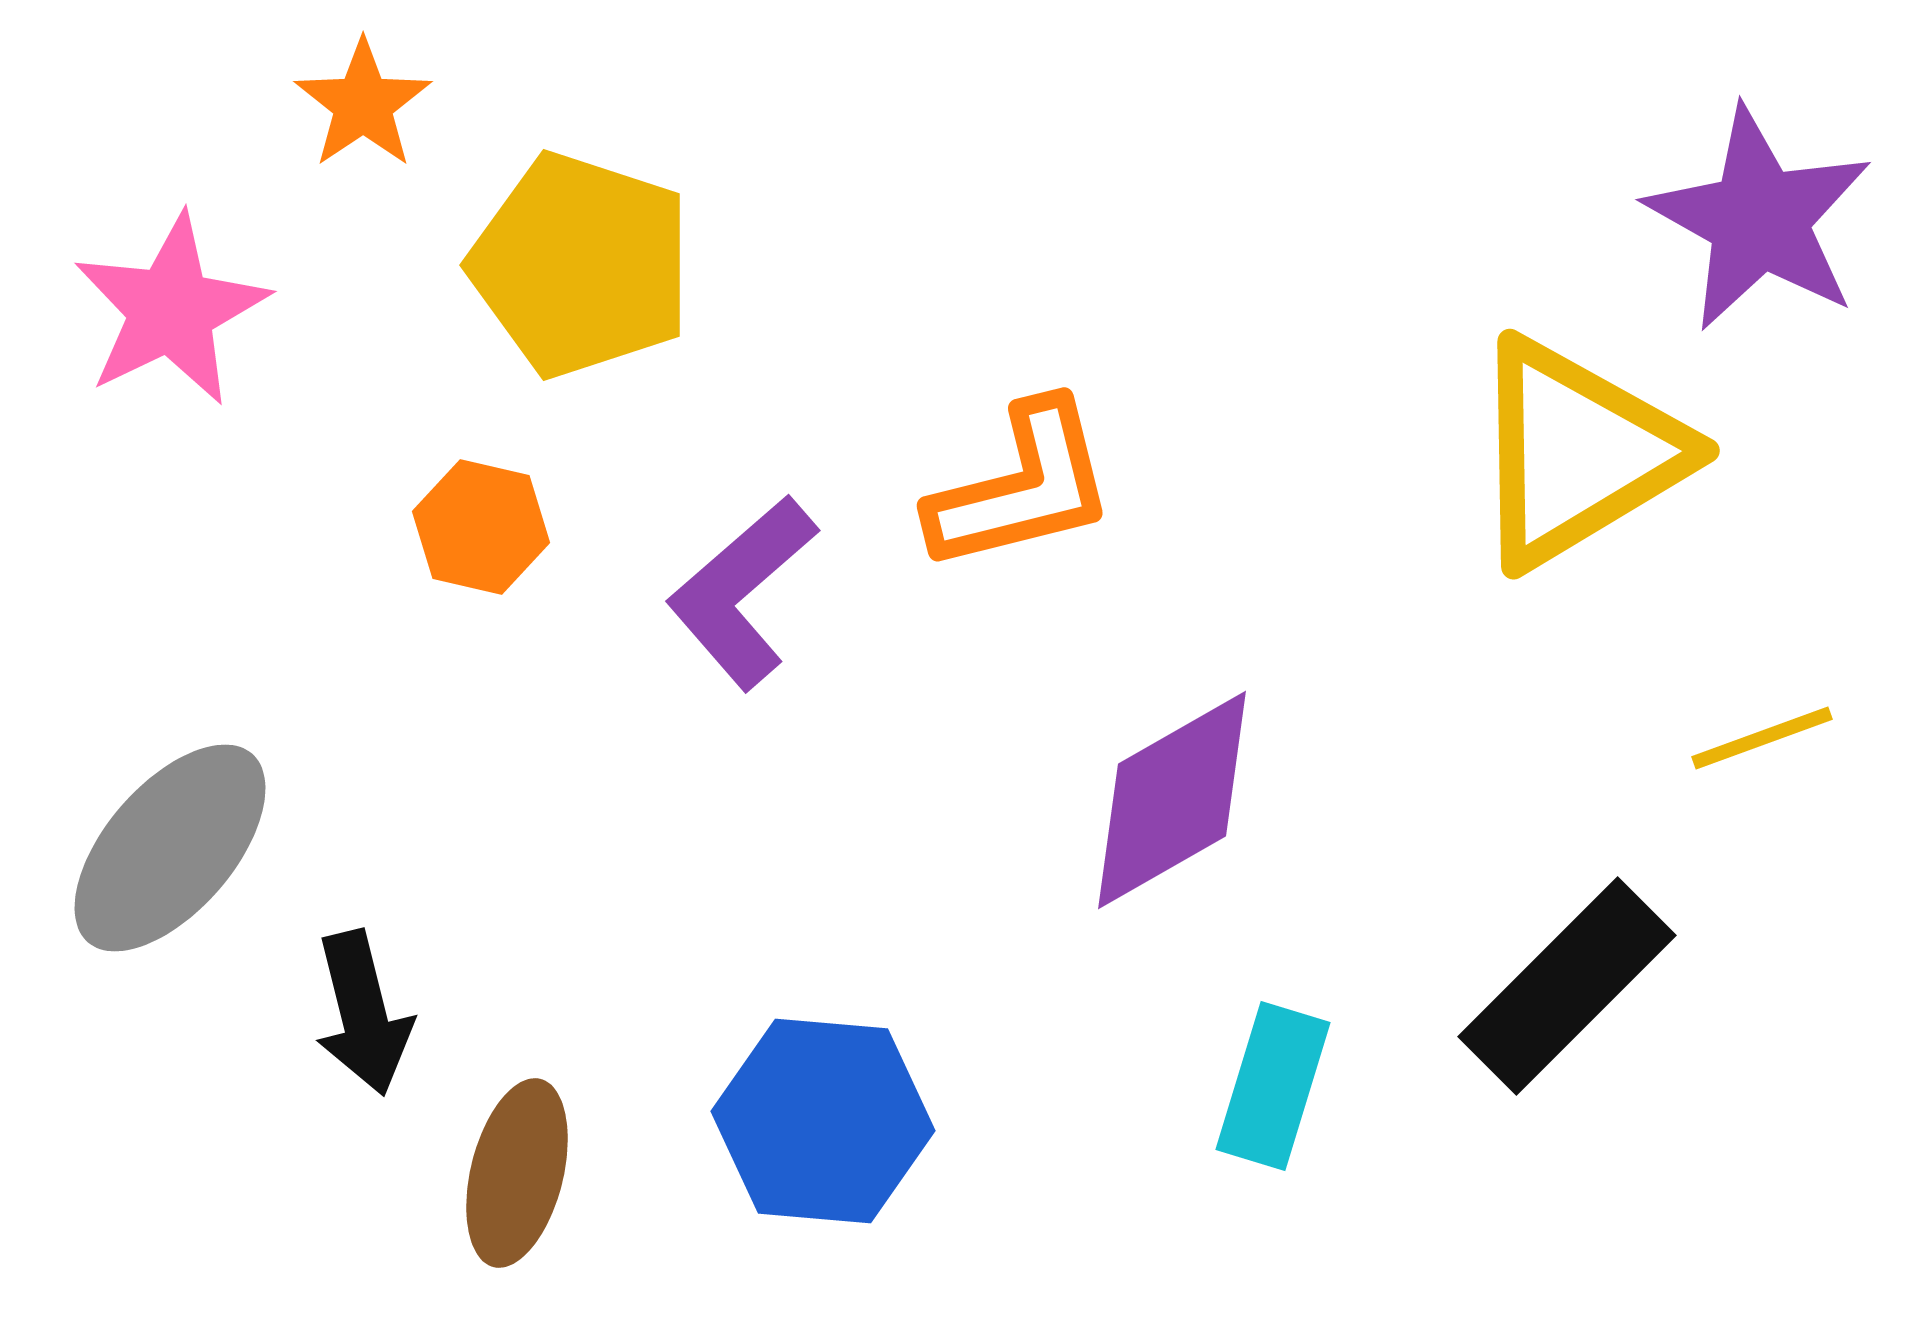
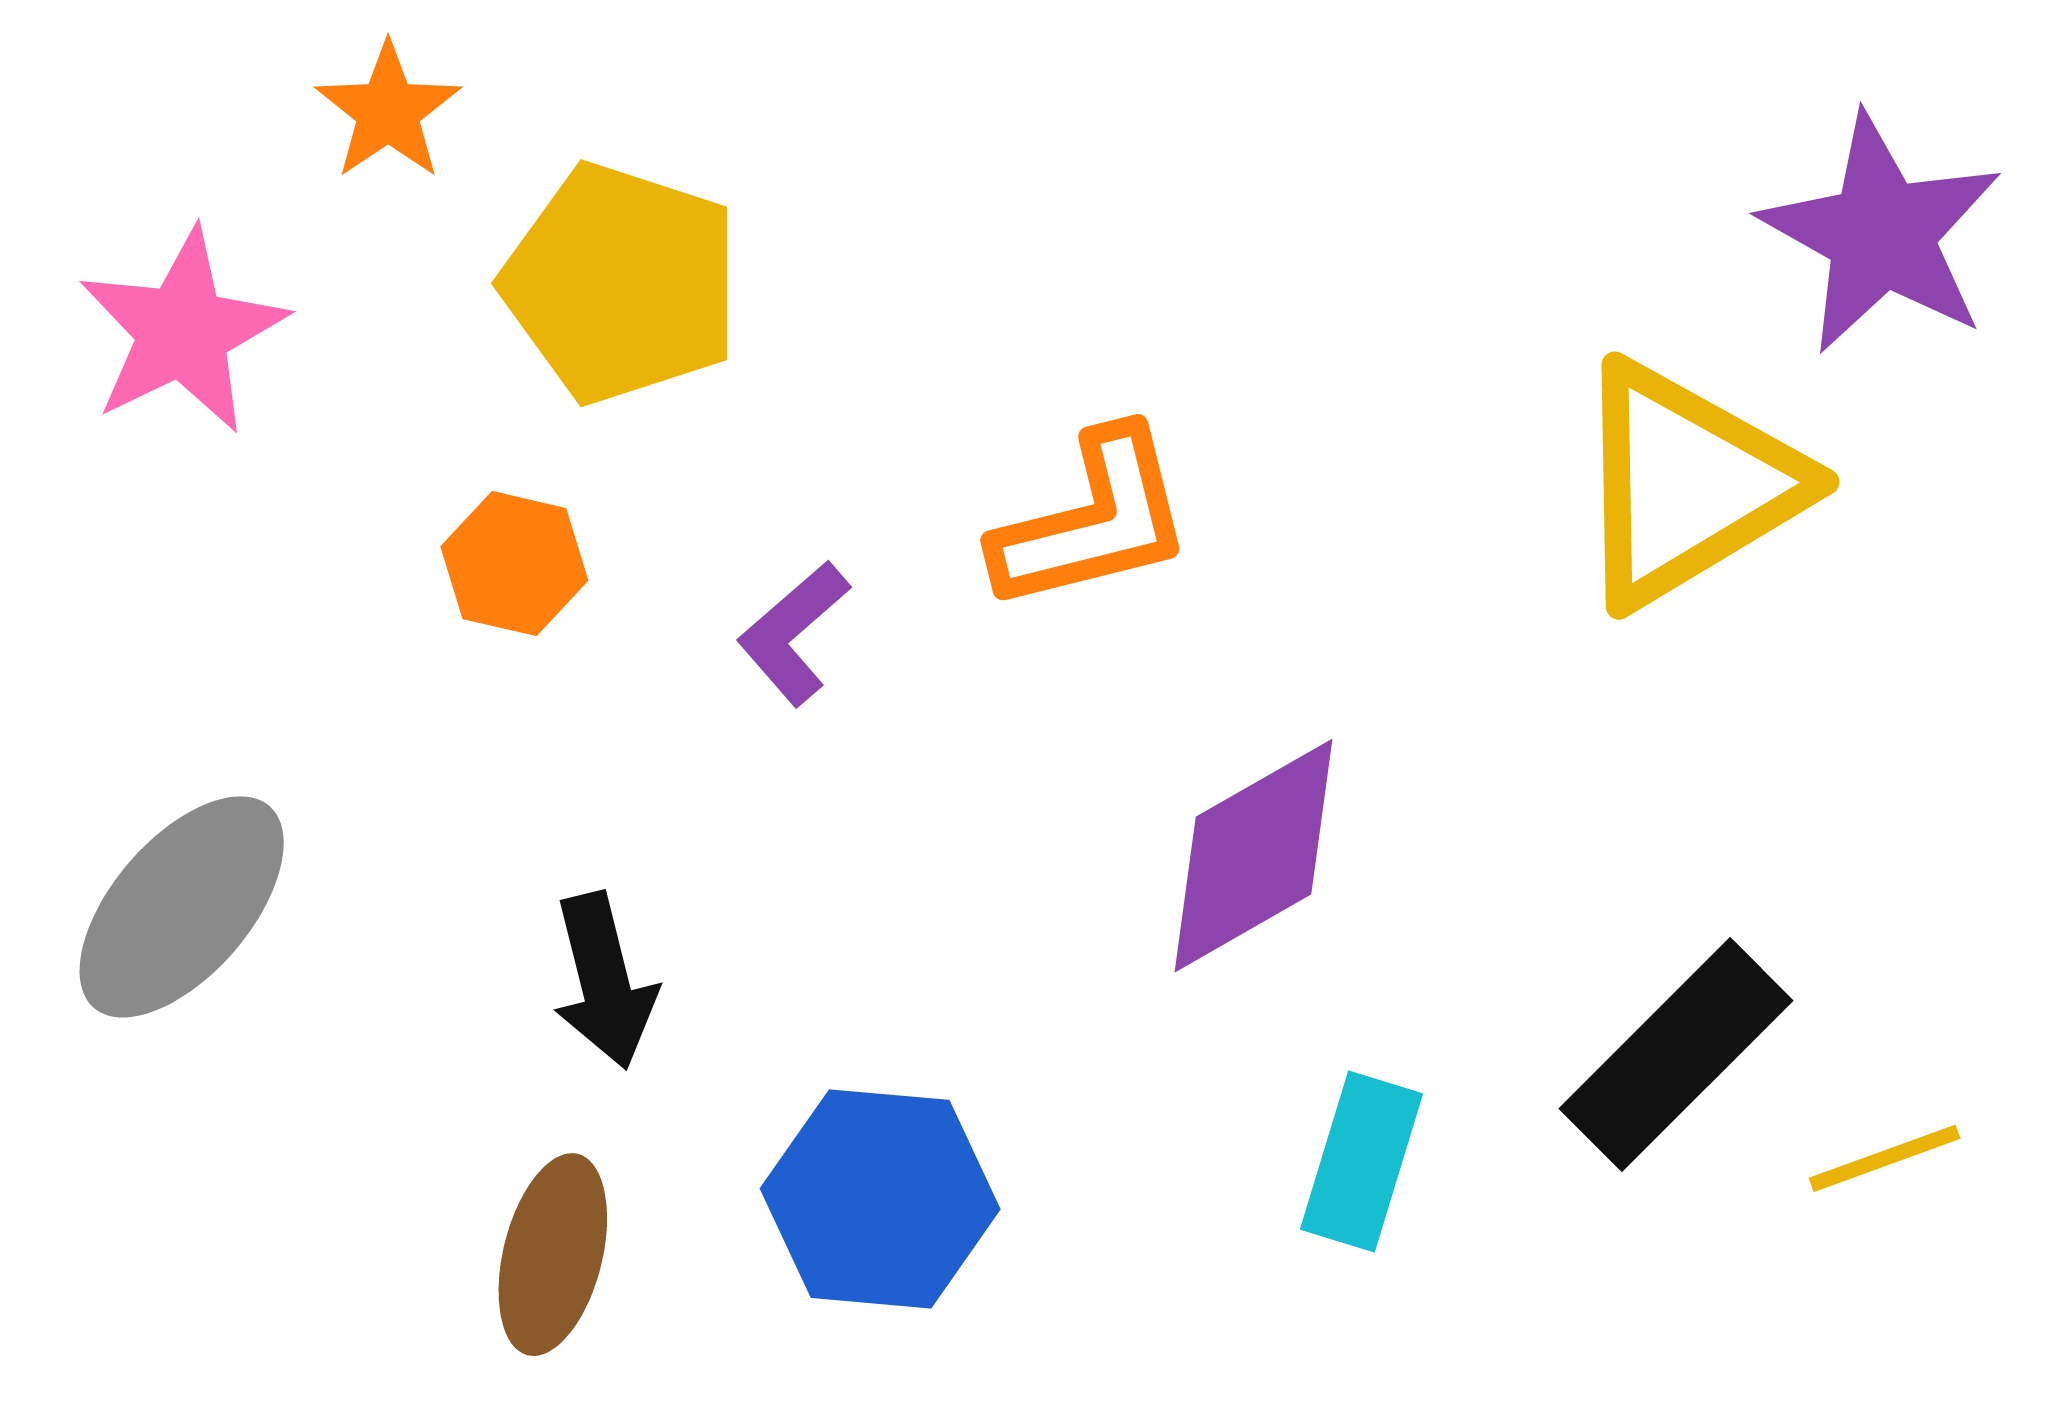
purple L-shape: (742, 592) -> (793, 633), size x0.7
yellow line: (1762, 738) -> (1885, 1158), moved
black arrow: (363, 1013) -> (604, 981), moved

